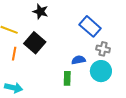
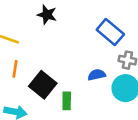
black square: (35, 43) -> (43, 85), moved
green rectangle: (67, 78) -> (67, 101), moved

